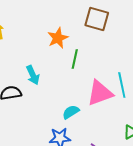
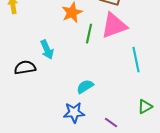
pink triangle: (100, 93) -> (114, 26), moved

